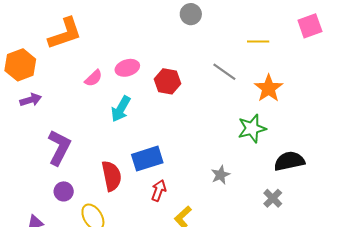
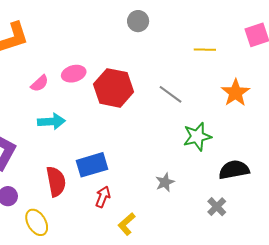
gray line: (224, 72) -> (171, 94), moved
red hexagon: (167, 81) -> (114, 88), size x1.5
orange star: (269, 88) -> (236, 93), moved
cyan arrow: (121, 109) -> (51, 121), moved, turned -124

